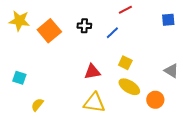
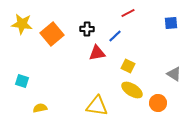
red triangle: (92, 72) -> (97, 53), moved
yellow semicircle: (37, 105) -> (40, 108), turned 40

